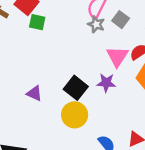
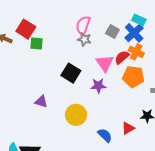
gray square: (121, 20) -> (112, 31), moved
black square: (76, 88) -> (71, 73), moved

